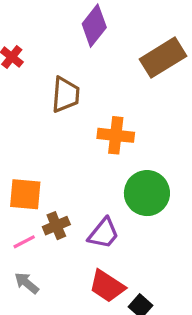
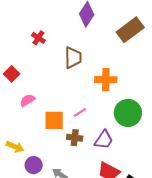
brown cross: (56, 226) -> (75, 138), turned 35
pink line: (24, 242) -> (80, 113), moved

